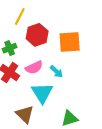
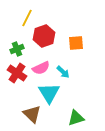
orange square: (70, 42) -> (76, 43), size x0.7

